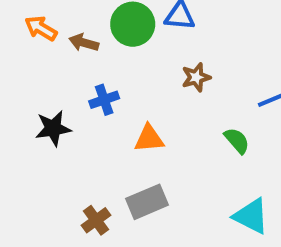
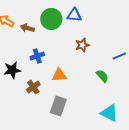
gray rectangle: (147, 202) -> (58, 106), turned -48
brown cross: (96, 220) -> (33, 87), moved

